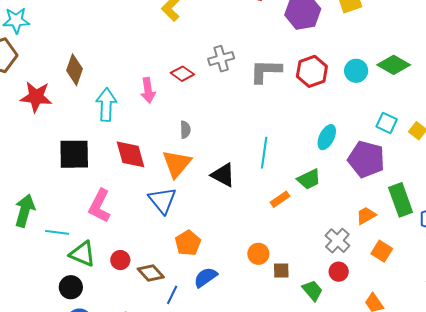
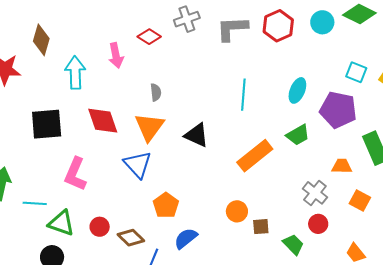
cyan line: (264, 153) -> (243, 95), moved
green trapezoid: (309, 179) -> (298, 135), moved
orange rectangle: (280, 199) -> (255, 156), size x1.8
orange trapezoid: (366, 216) -> (342, 166), turned 35

